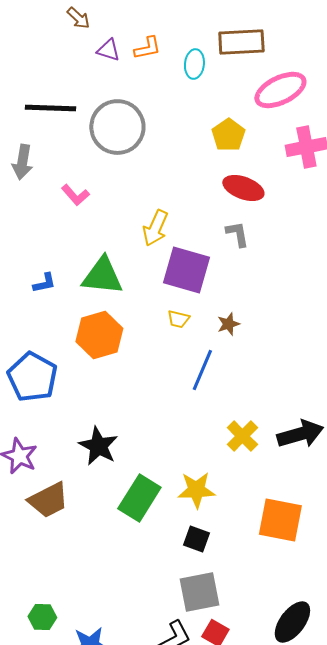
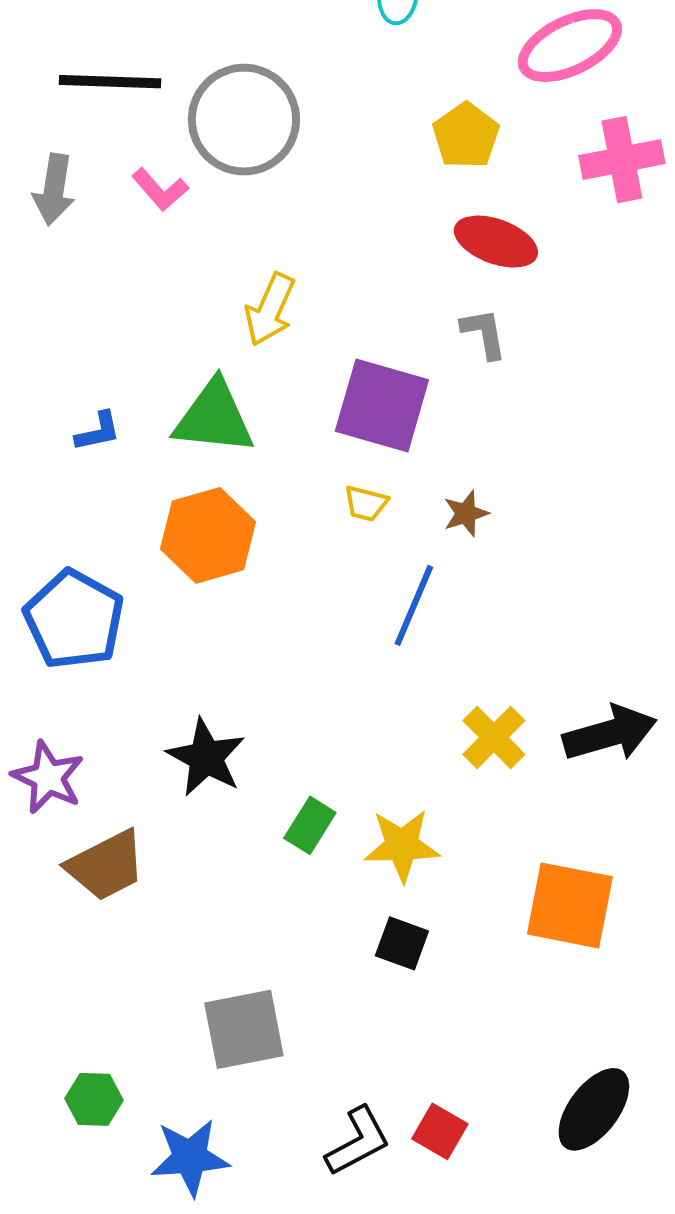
pink L-shape: (75, 195) -> (160, 190), moved
yellow arrow: (155, 228) -> (270, 310), moved
green rectangle: (139, 498) -> (310, 825), moved, size x0.6
gray square: (199, 592) -> (244, 1029), moved

